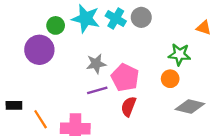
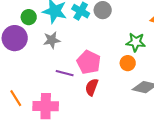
gray star: (96, 64) -> (52, 40), moved
purple line: (97, 90) -> (65, 73), turned 30

